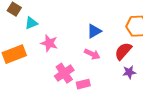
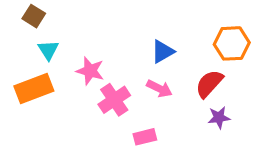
cyan triangle: (31, 23) -> (48, 50), moved, turned -40
pink cross: (64, 73) -> (114, 100), moved

